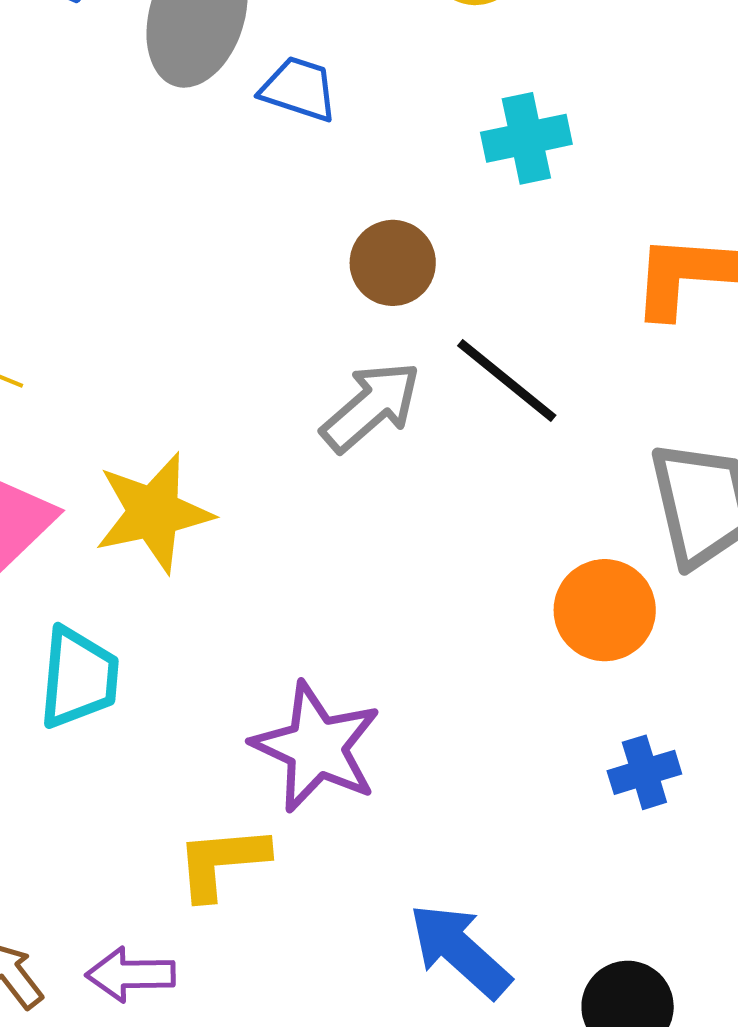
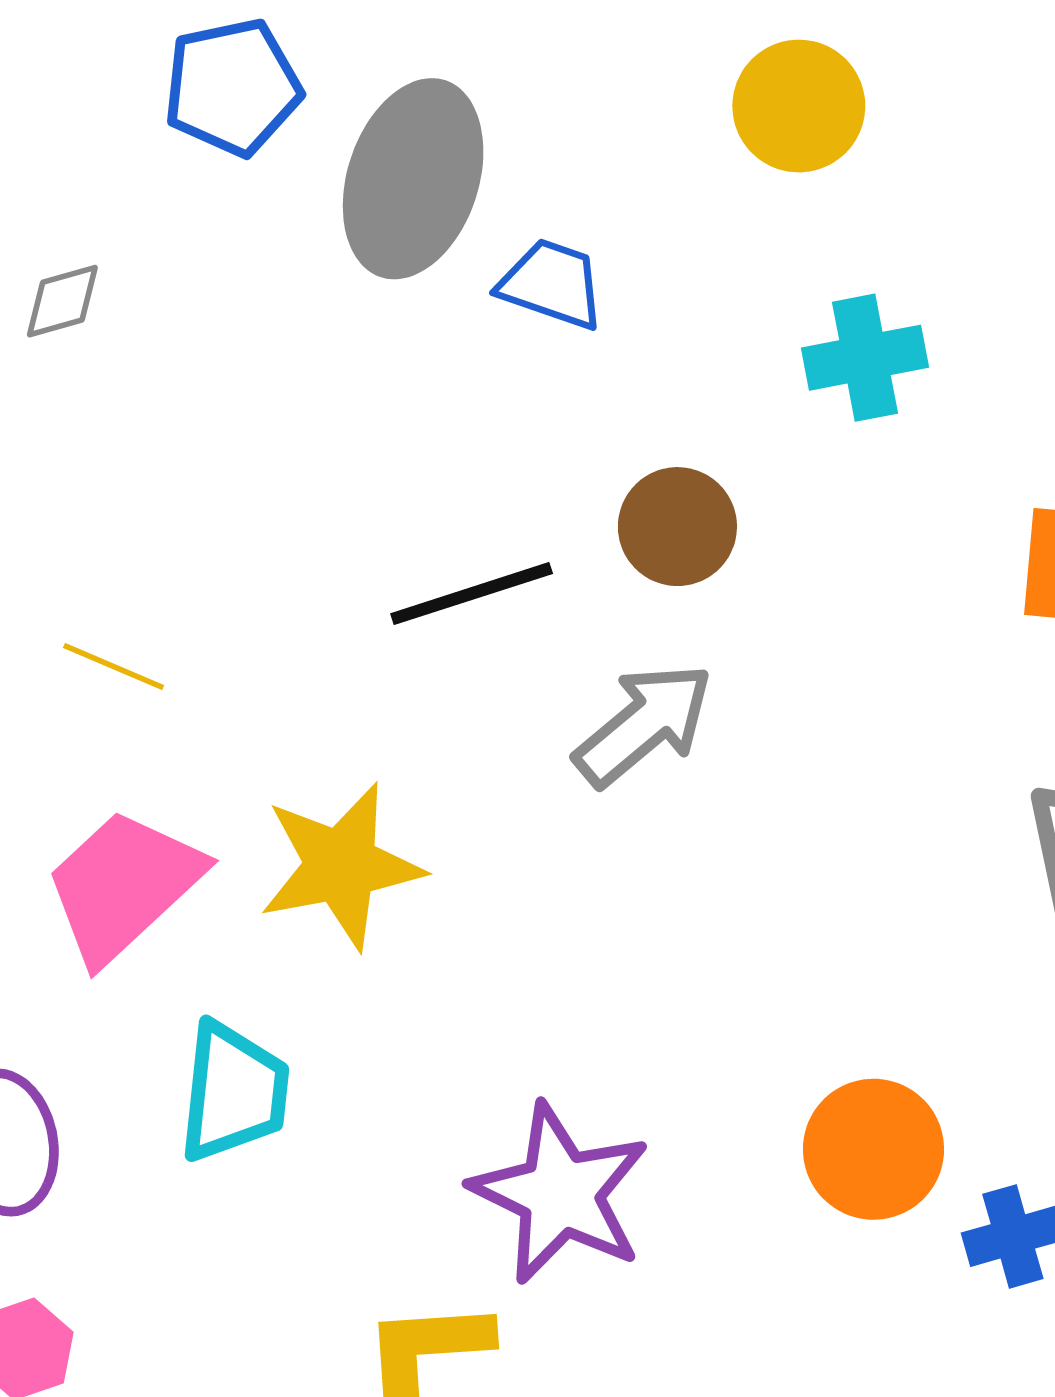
black line: (507, 381) -> (472, 594), moved, turned -58
orange circle: (605, 610) -> (874, 1149), moved

